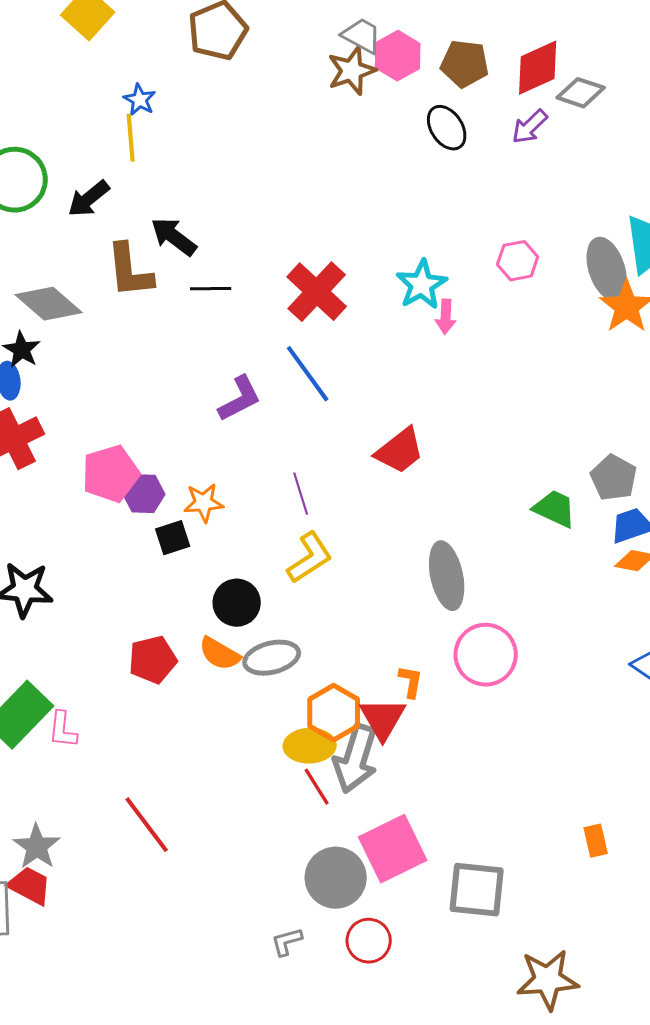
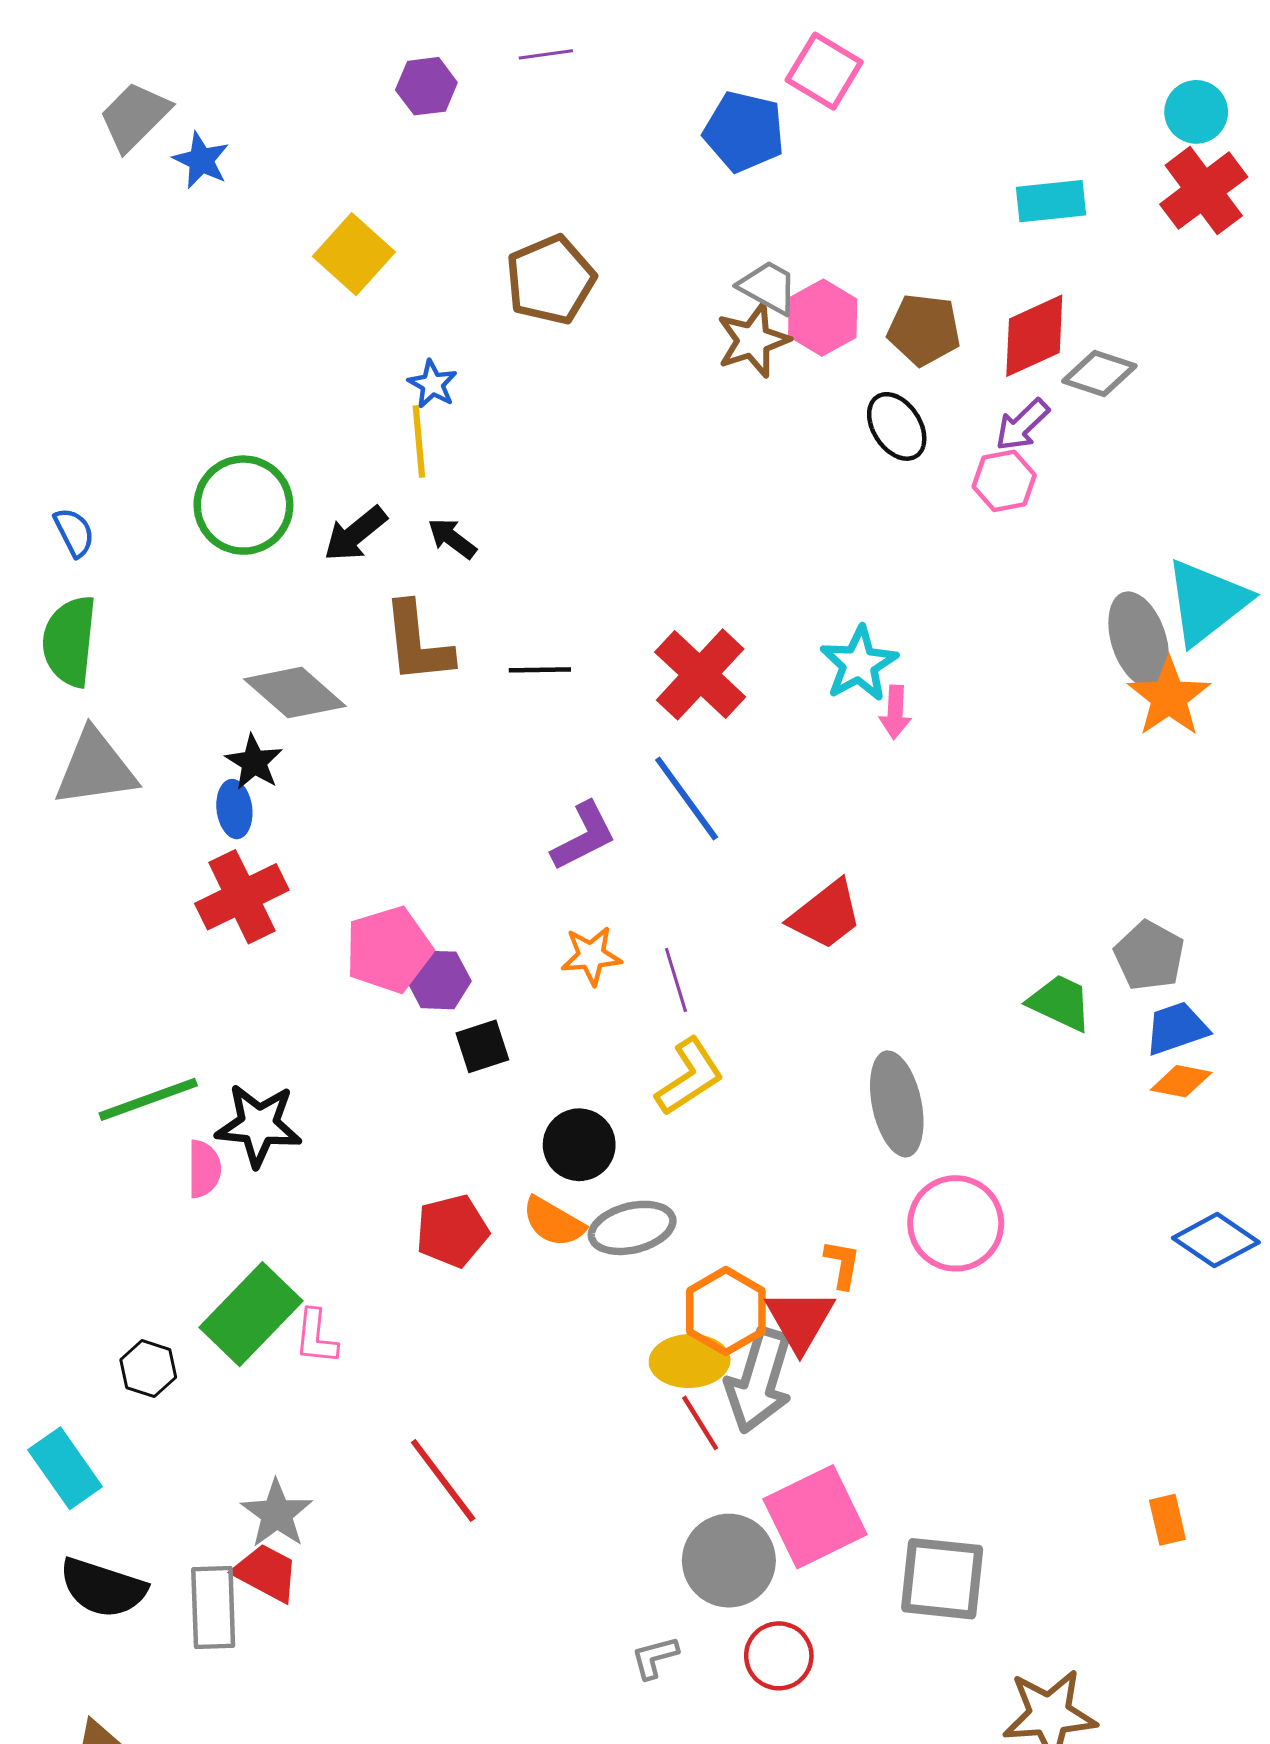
black arrow: (174, 237) -> (452, 538), moved, size x0.7
pink hexagon: (518, 261) -> (1004, 481), moved
orange star: (204, 503) -> (591, 956), moved
orange rectangle: (596, 841) -> (1167, 1520), moved

